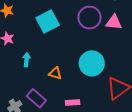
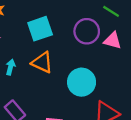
orange triangle: (55, 73) -> (42, 62), moved, size x1.5

